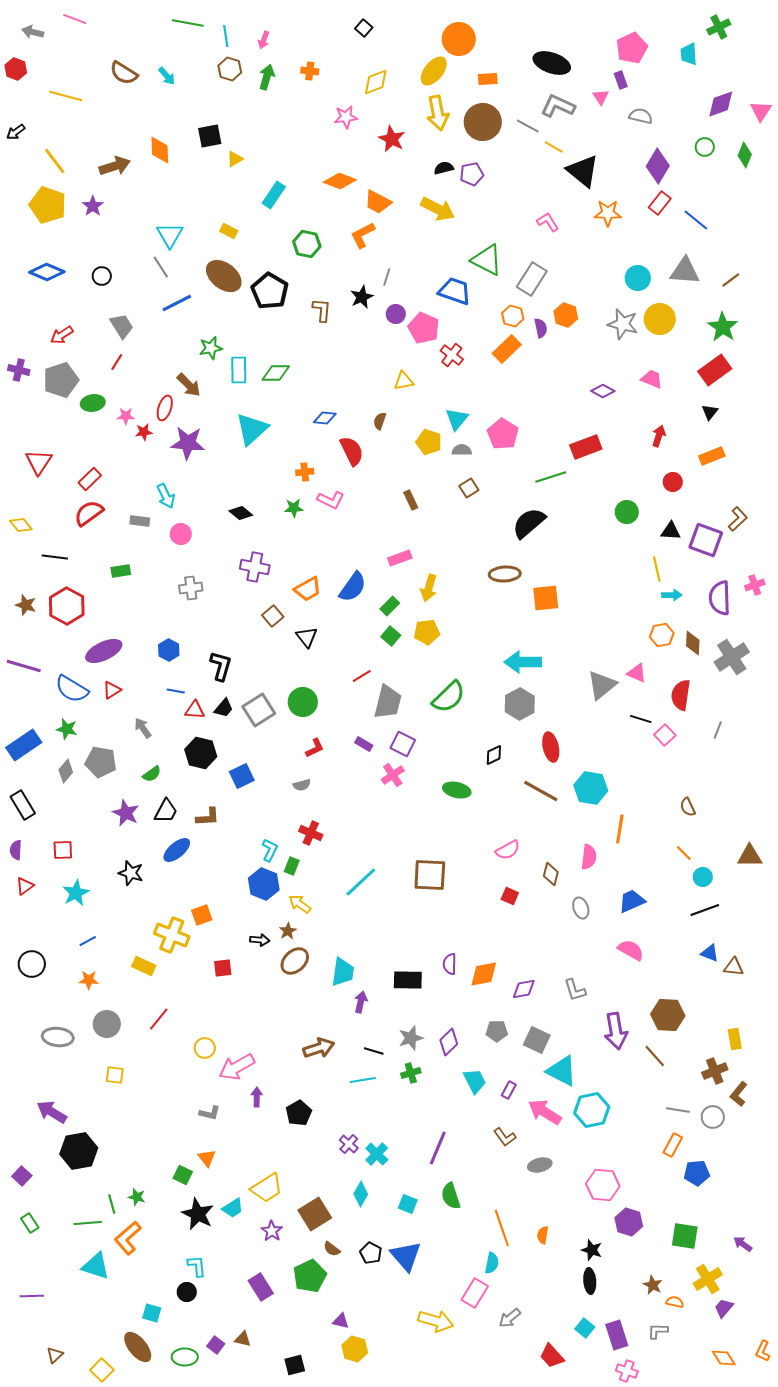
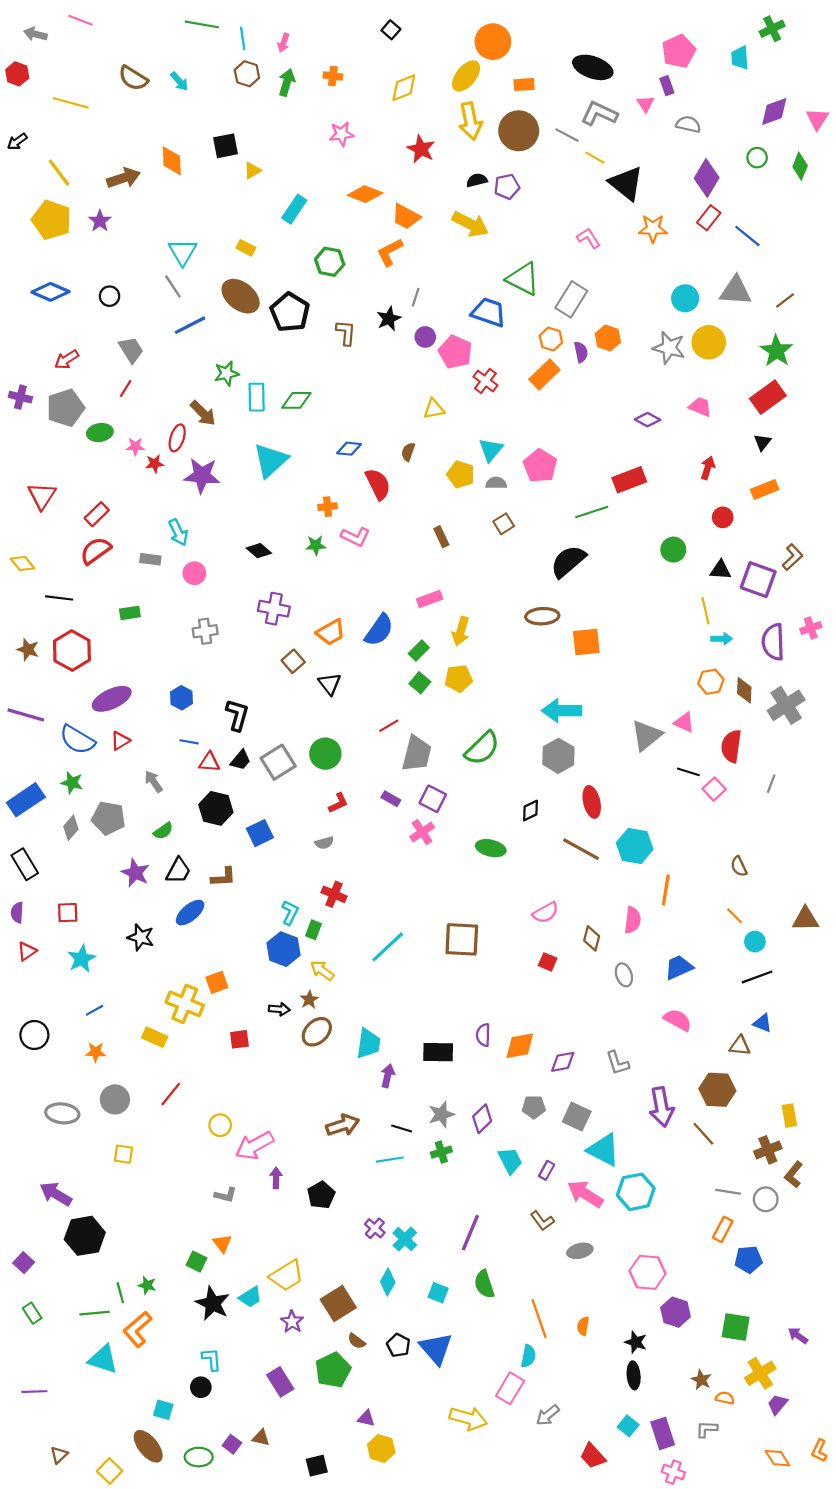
pink star: (346, 117) -> (341, 134), moved
brown triangle: (734, 967) -> (740, 1046), moved

